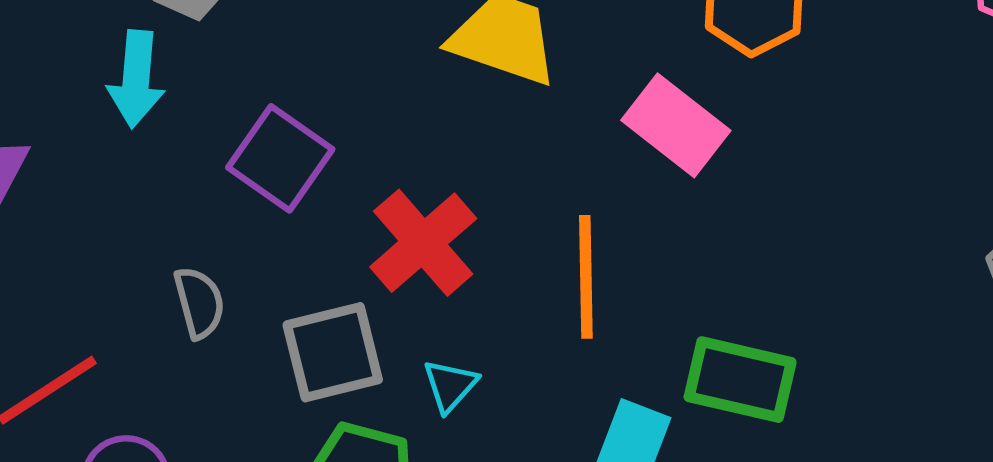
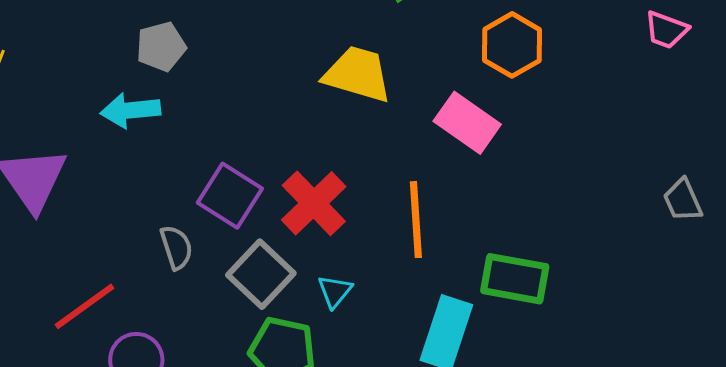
cyan arrow: (136, 79) -> (130, 110), turned 82
purple square: (280, 158) -> (230, 196), moved
gray square: (333, 352) -> (261, 274), turned -30

